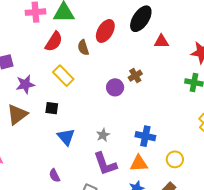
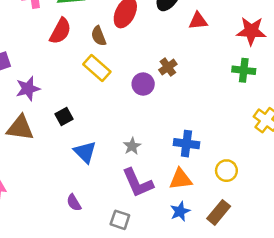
yellow rectangle: (63, 76) -> (97, 68), moved
black square: (52, 108) -> (64, 117), turned -32
brown triangle: (17, 114) -> (20, 128), turned 50

